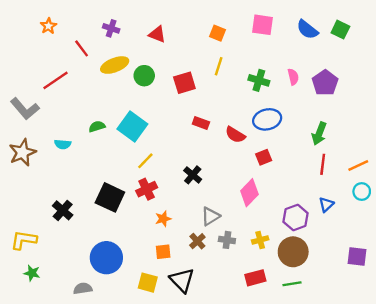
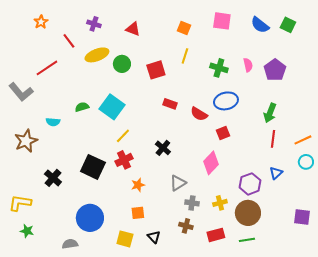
brown star: (22, 152) -> (26, 141), moved
brown cross: (197, 241) -> (186, 226), moved, turned -32
black triangle: (182, 280) -> (154, 237), size x0.6

